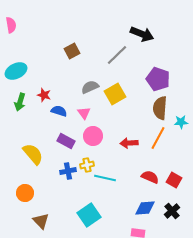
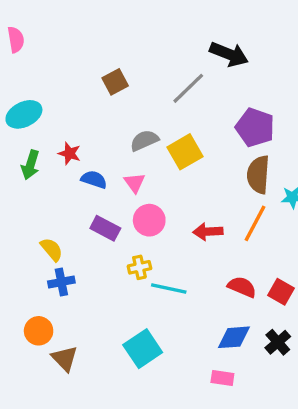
yellow semicircle: (33, 154) -> (52, 249), size x0.7
blue cross: (68, 171) -> (61, 282), moved
orange circle: (25, 193) -> (39, 331), moved

